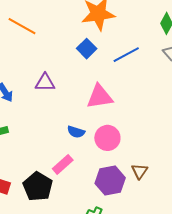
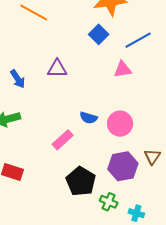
pink triangle: (100, 97) -> (123, 69), moved, size x0.7
pink rectangle: (63, 164) -> (63, 140), moved
black pentagon: (38, 186) -> (81, 181), moved

